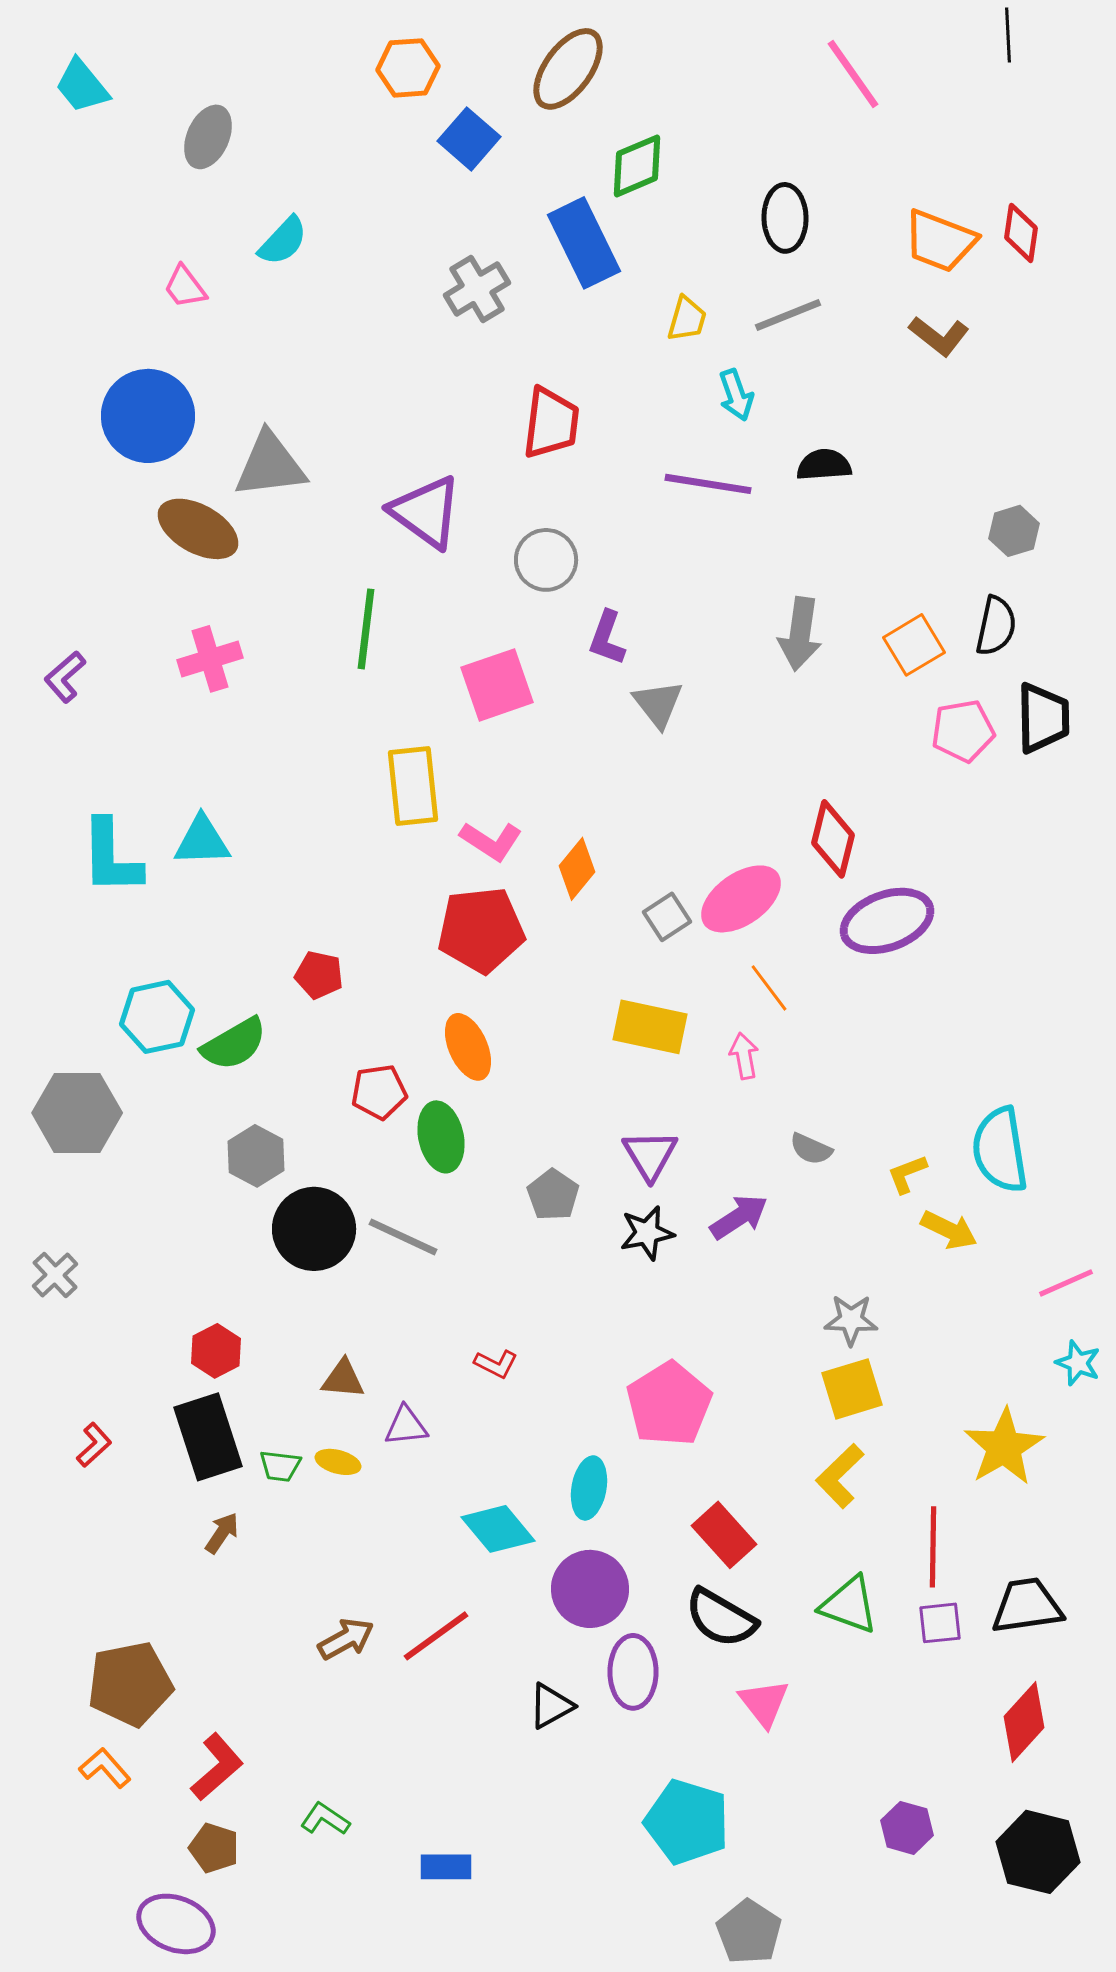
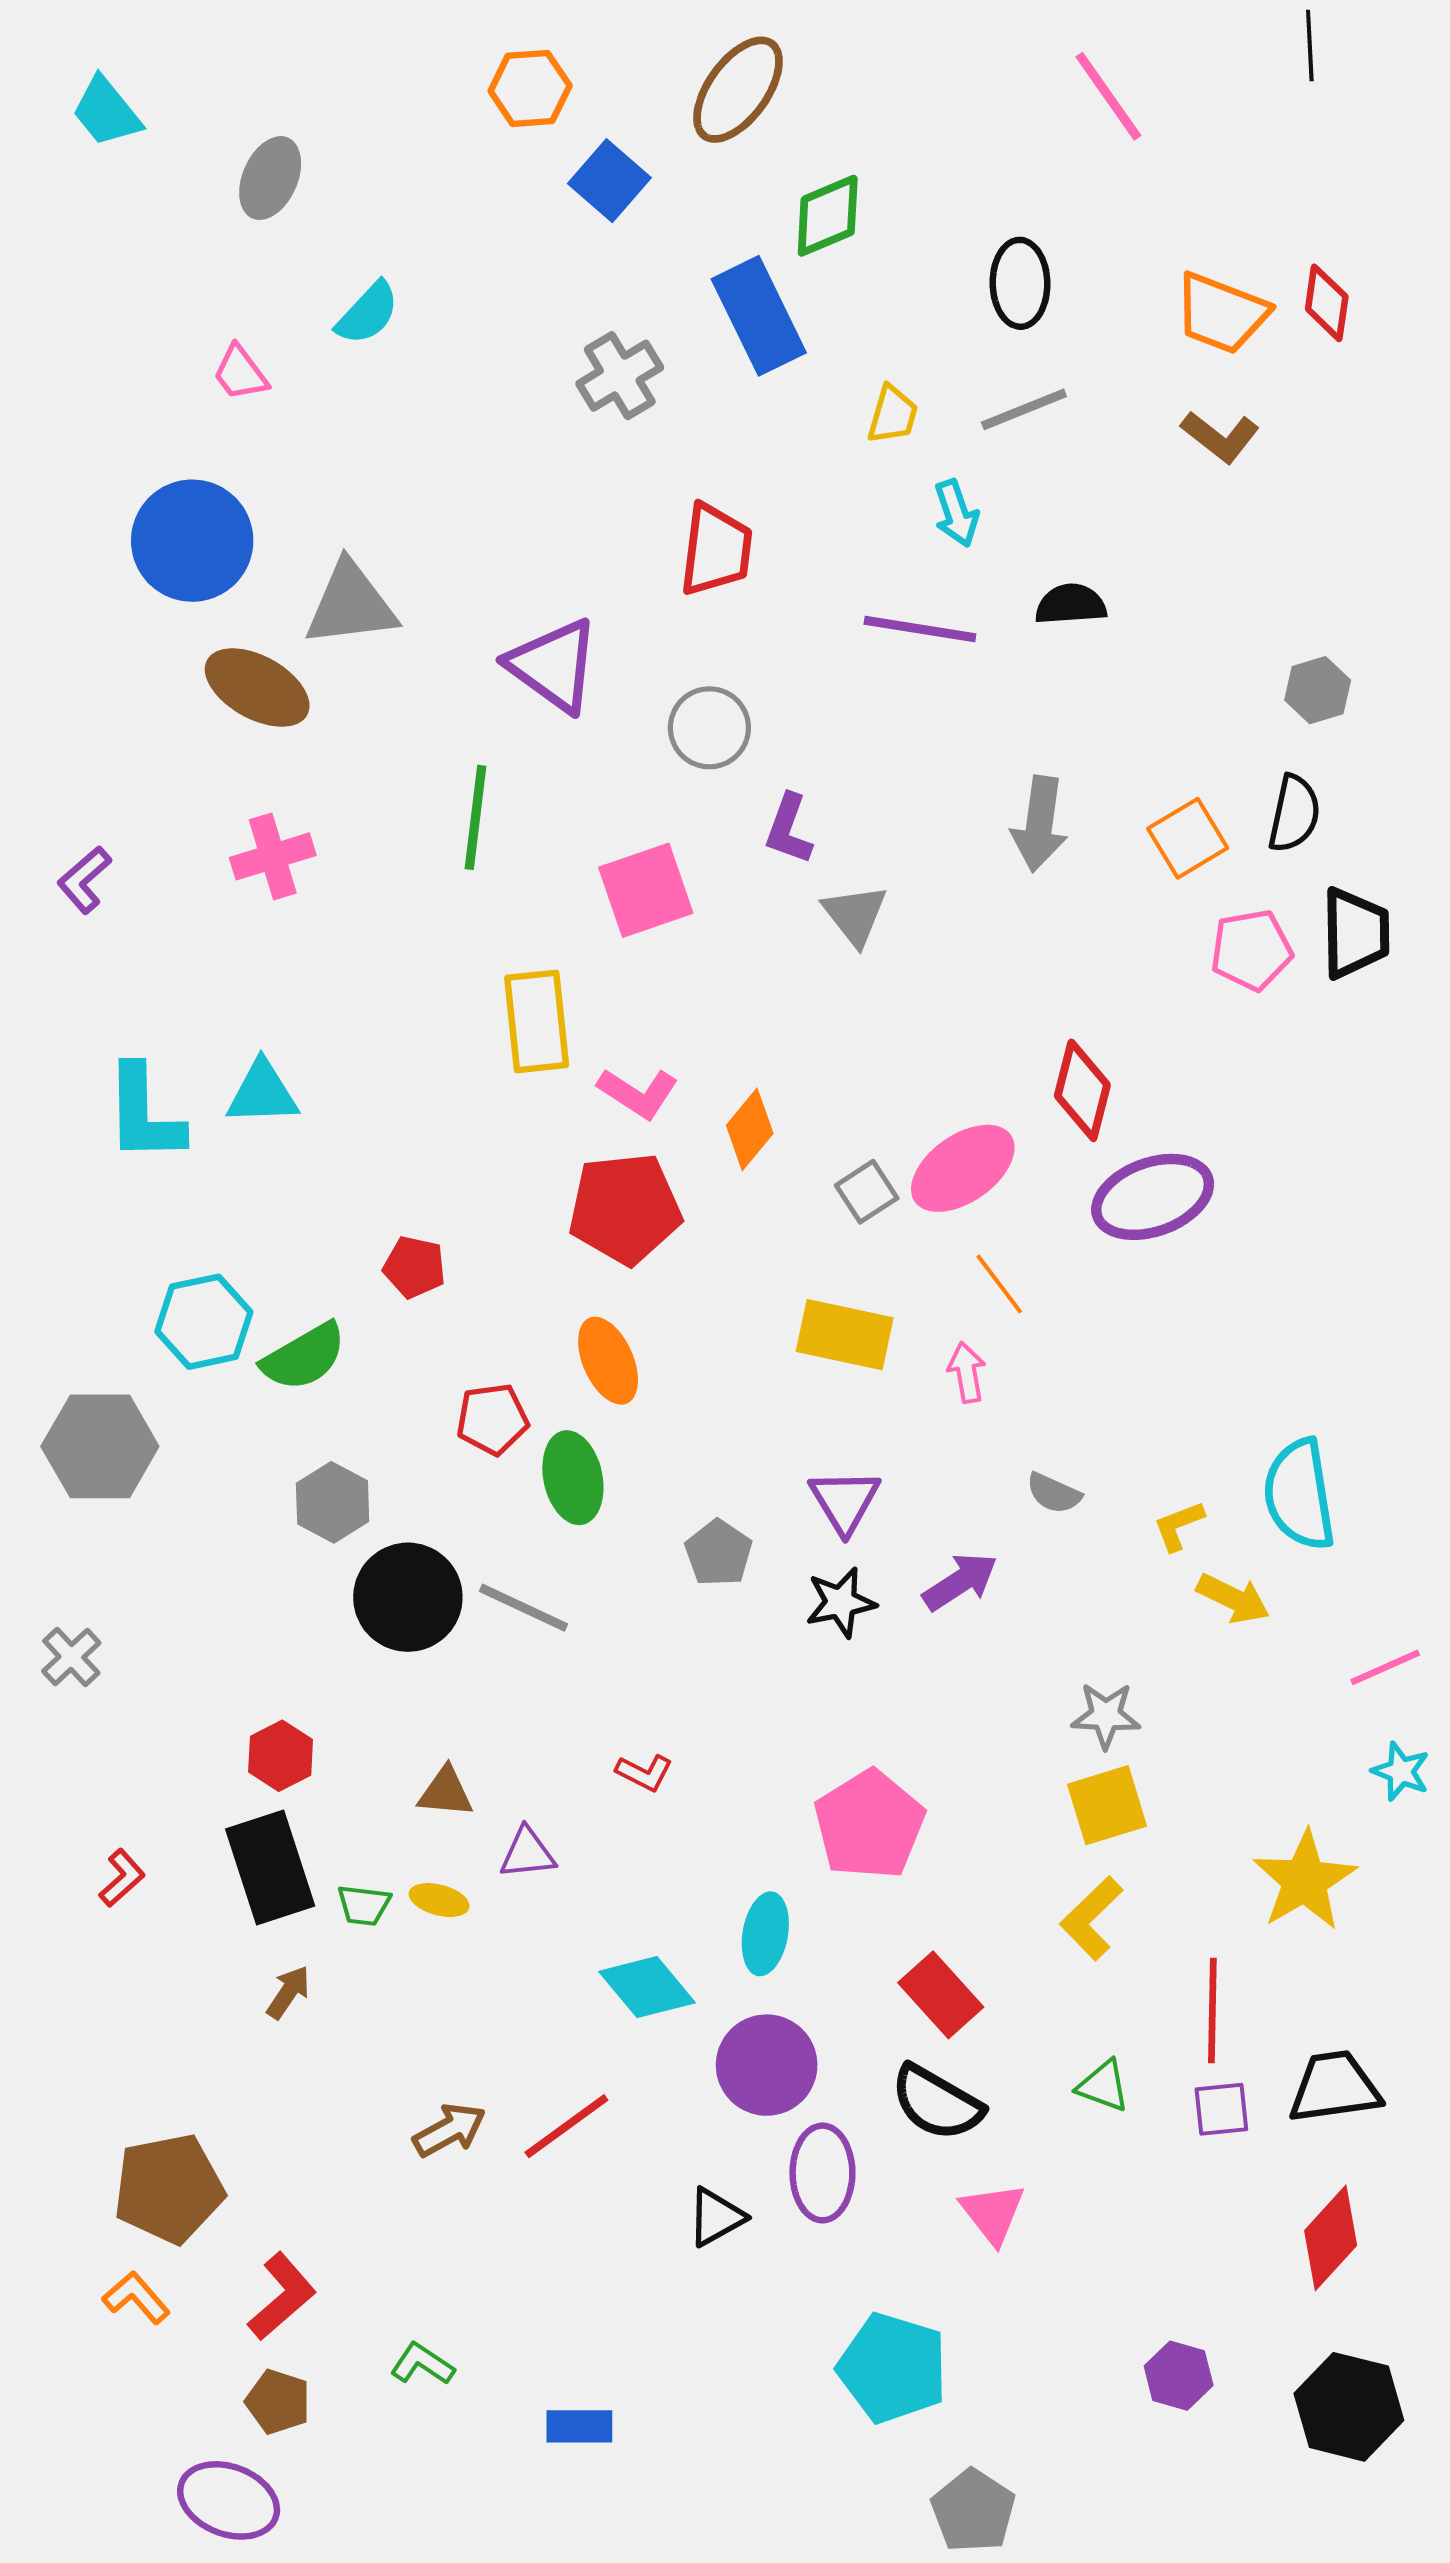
green triangle: (849, 1605) -> (1103, 2086), size x0.7

